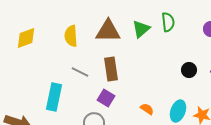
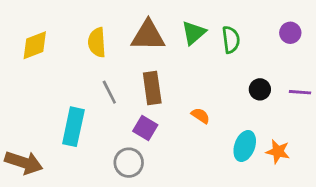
green semicircle: (168, 22) -> (231, 40), moved
gray line: (80, 72) -> (109, 92), turned 36
orange semicircle: (147, 109) -> (201, 116), moved

